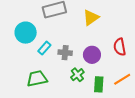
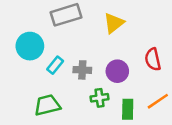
green cross: (77, 75) -> (100, 98), turned 32

